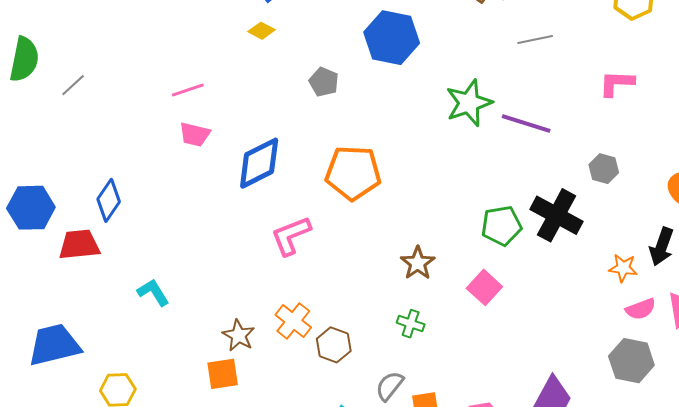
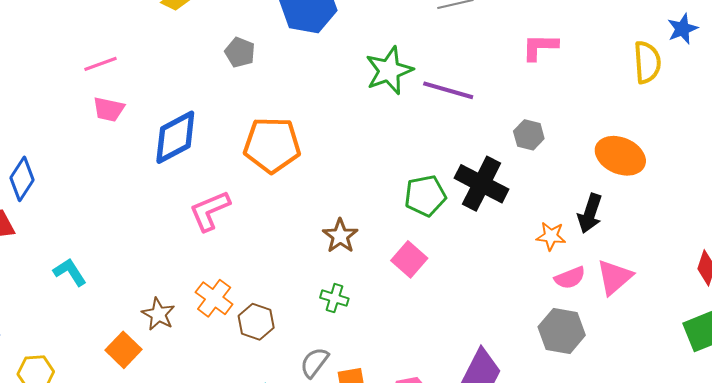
orange square: (223, 374) -> (124, 350), moved, turned -36

